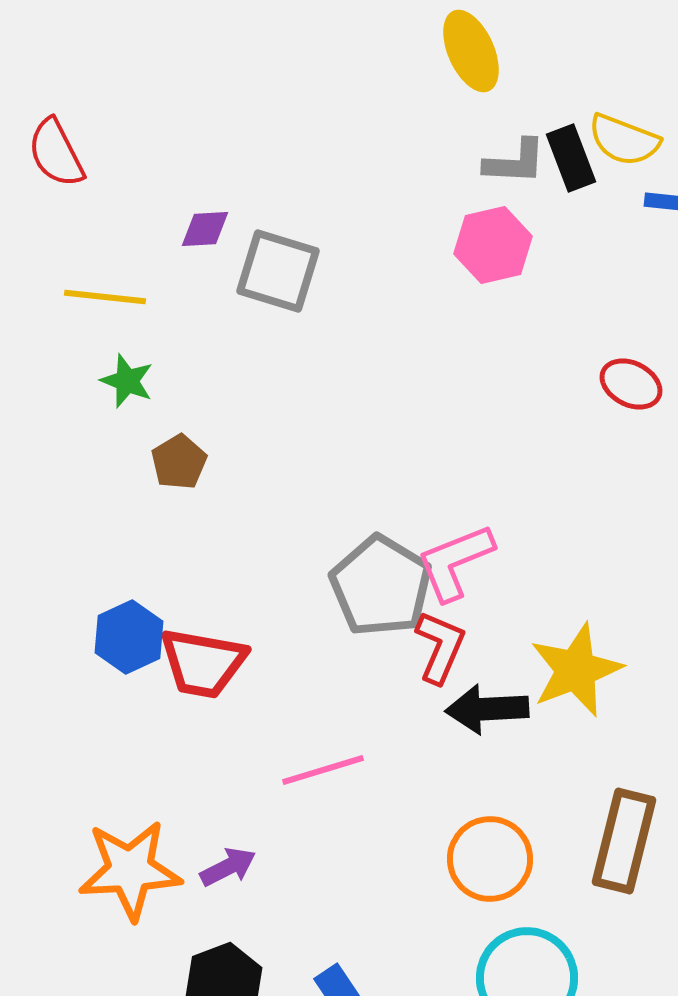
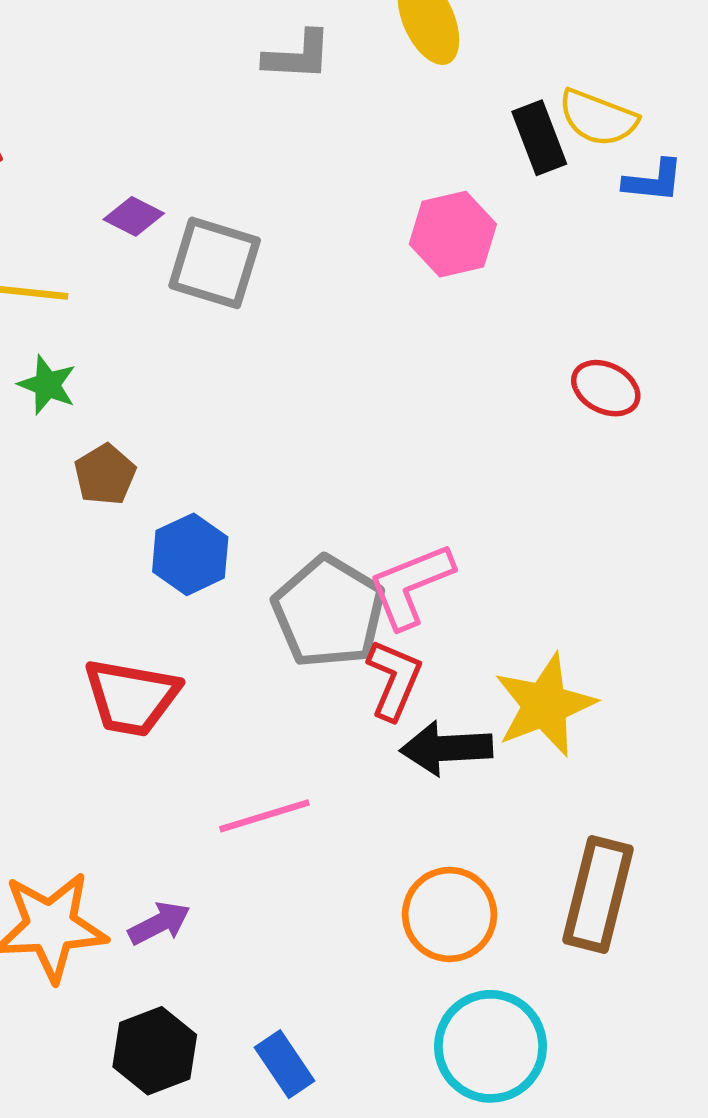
gray L-shape: (515, 162) -> (298, 56), moved
purple diamond: (205, 229) -> (134, 216), turned 30
blue hexagon: (129, 637) -> (190, 554), moved

